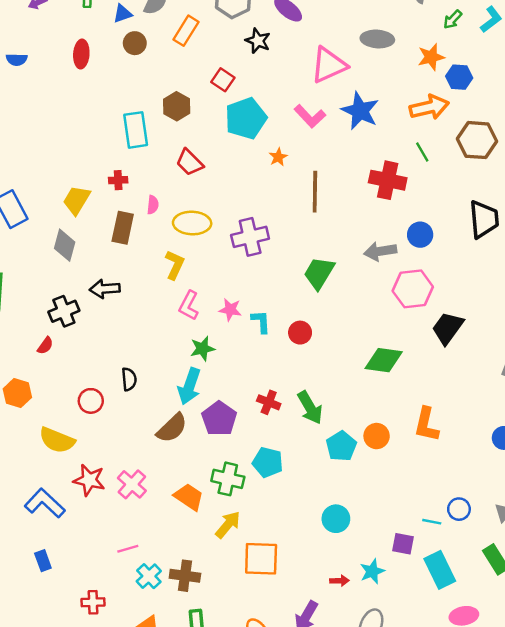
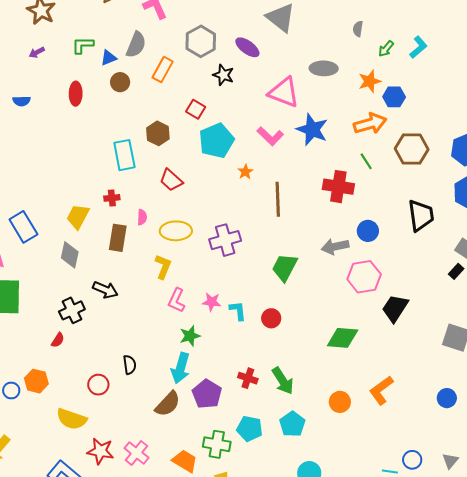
pink triangle: (329, 65) -> (284, 92), turned 48
black arrow: (105, 289) -> (105, 290), turned -150
orange L-shape: (426, 425) -> (381, 390), turned 44
cyan pentagon: (341, 446) -> (292, 424), moved

